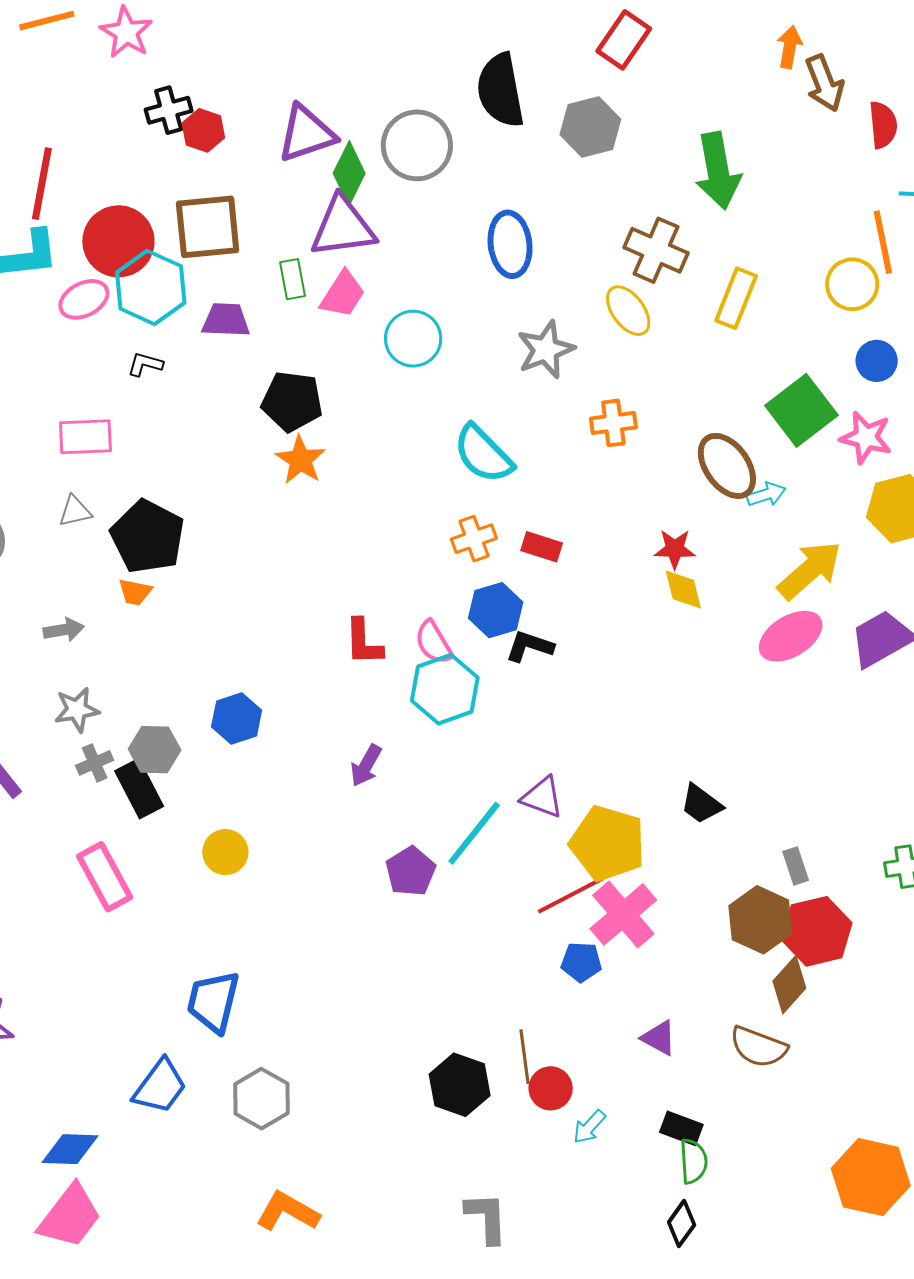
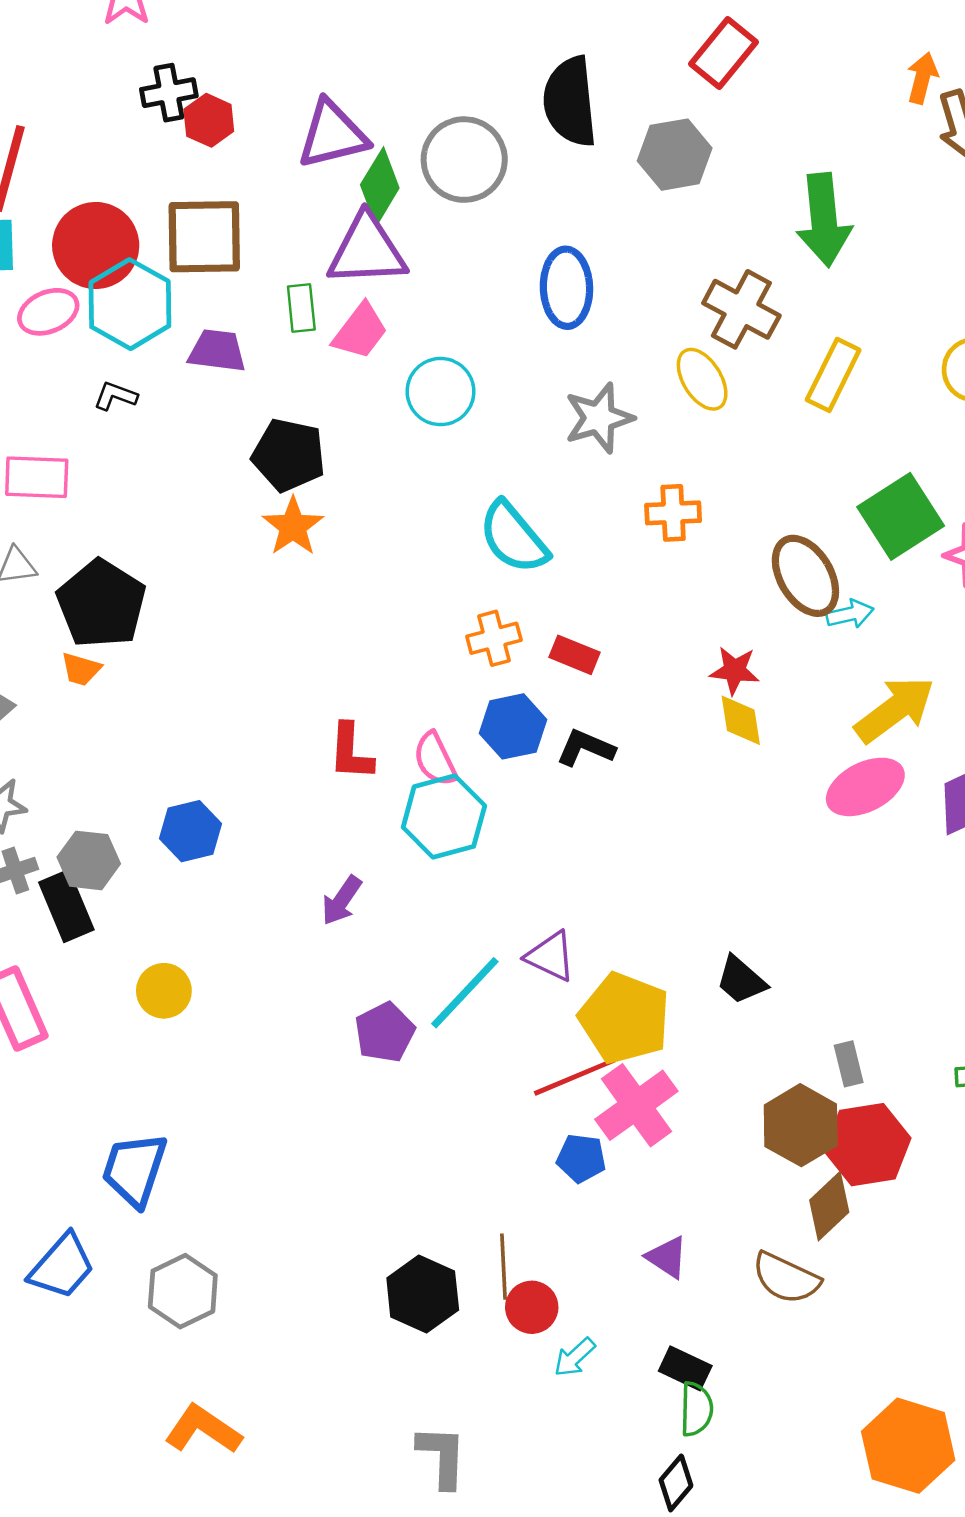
black L-shape: (530, 646) -> (586, 748), moved

